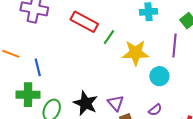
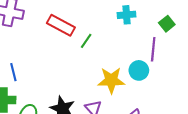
yellow star: (136, 53) -> (111, 80), moved
cyan circle: (159, 76) -> (139, 70), moved

